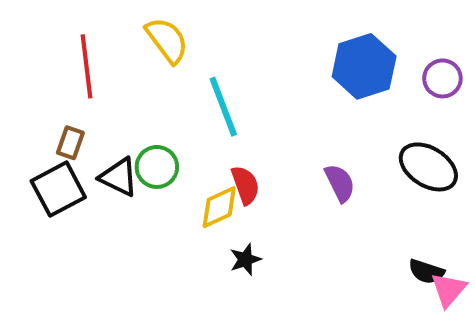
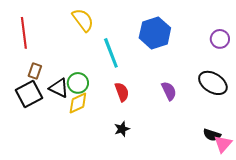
red line: (86, 66) -> (24, 33), moved
blue hexagon: (364, 66) -> (155, 33), moved
yellow diamond: (219, 207) -> (78, 103), moved

